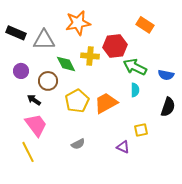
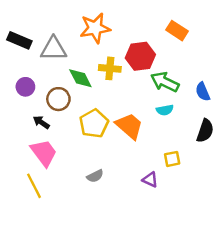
blue semicircle: (166, 75) -> (203, 92), turned 56
cyan semicircle: (135, 90) -> (165, 110), turned 80
orange trapezoid: (106, 103) -> (129, 126), turned 70

